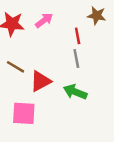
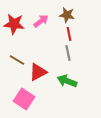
brown star: (97, 16) -> (67, 15), moved
pink square: (24, 113) -> (24, 99), turned 30

